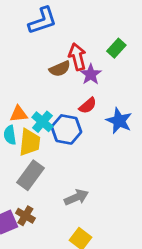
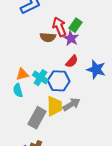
green rectangle: (116, 48) -> (75, 25), moved
brown semicircle: (60, 69) -> (48, 37), turned 35
yellow trapezoid: (30, 142) -> (55, 106), moved
gray arrow: (76, 197) -> (71, 104), moved

